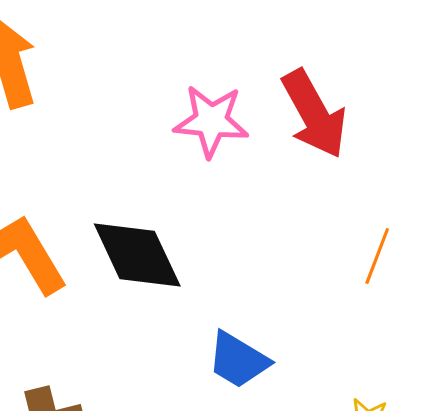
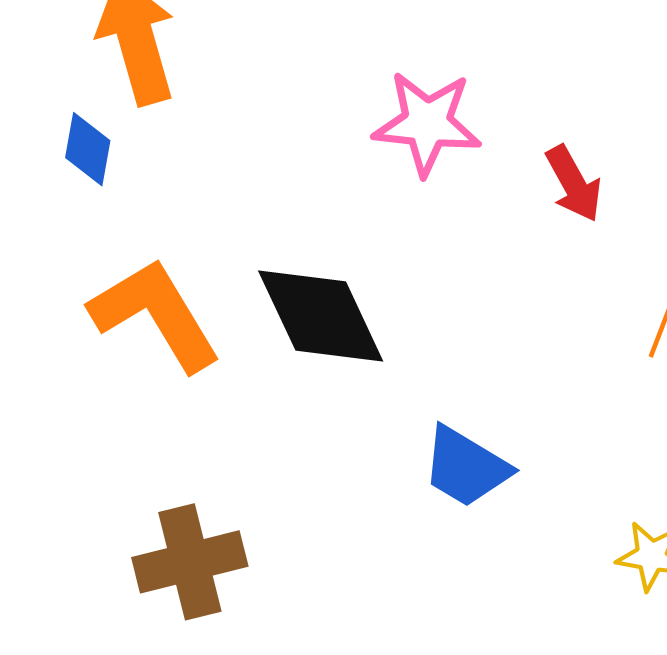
red arrow: (314, 114) -> (574, 184), moved, size x0.6

